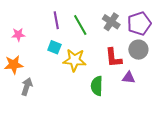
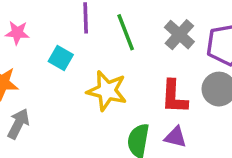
cyan square: (54, 47) -> (61, 58), moved
purple triangle: (129, 78) -> (176, 137), moved

